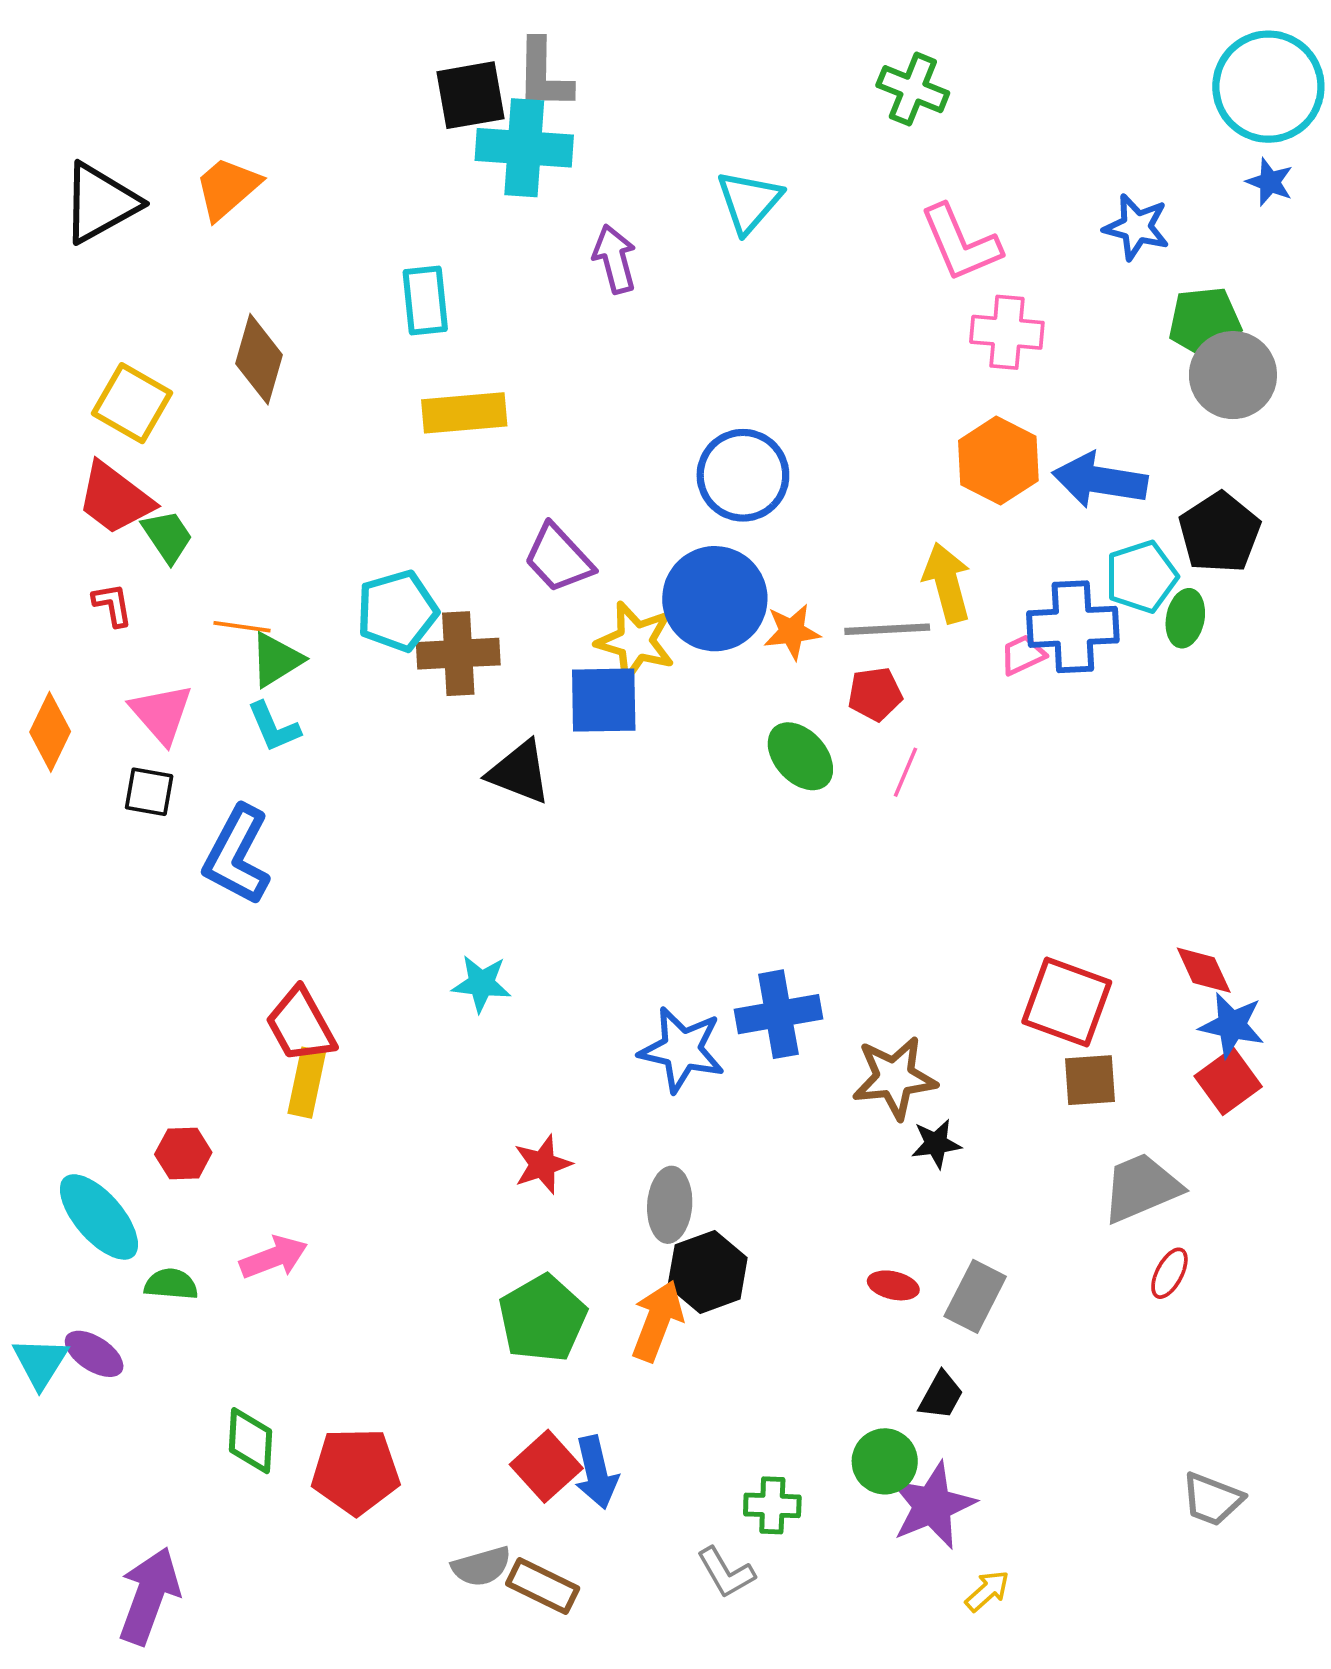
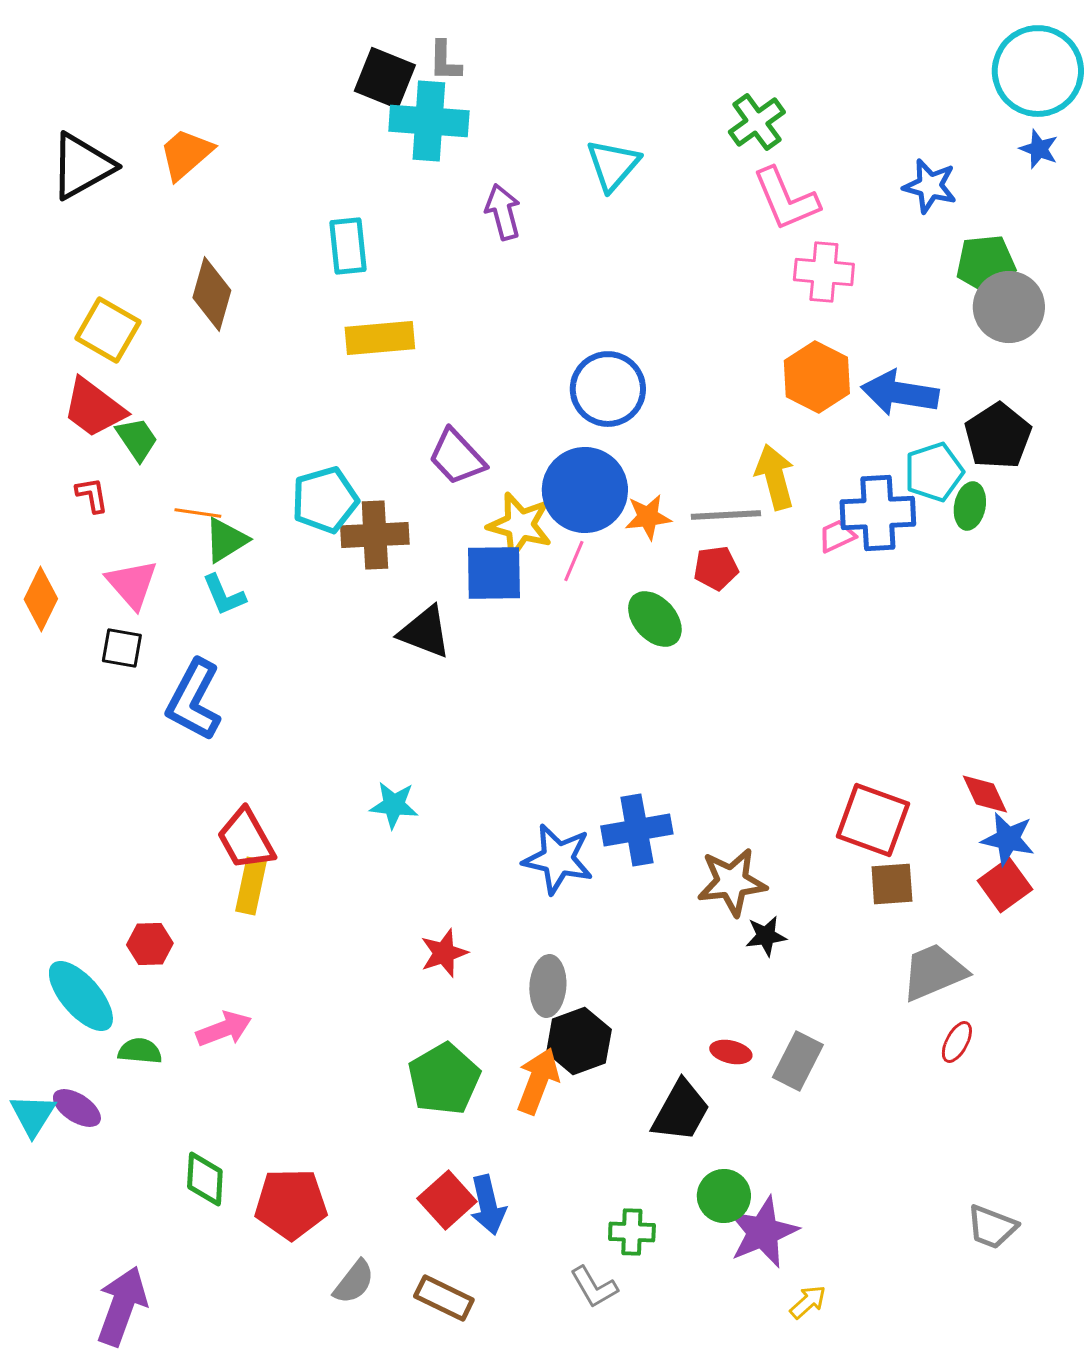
gray L-shape: (544, 74) -> (445, 61), size x0.7
green cross: (913, 89) -> (757, 122), moved, turned 32
black square: (470, 95) -> (385, 78), turned 32
pink line: (906, 772) -> (574, 561), moved
black trapezoid: (941, 1395) -> (681, 1111), moved, size x1.6
gray semicircle: (481, 1566) -> (354, 1282), moved, turned -36

